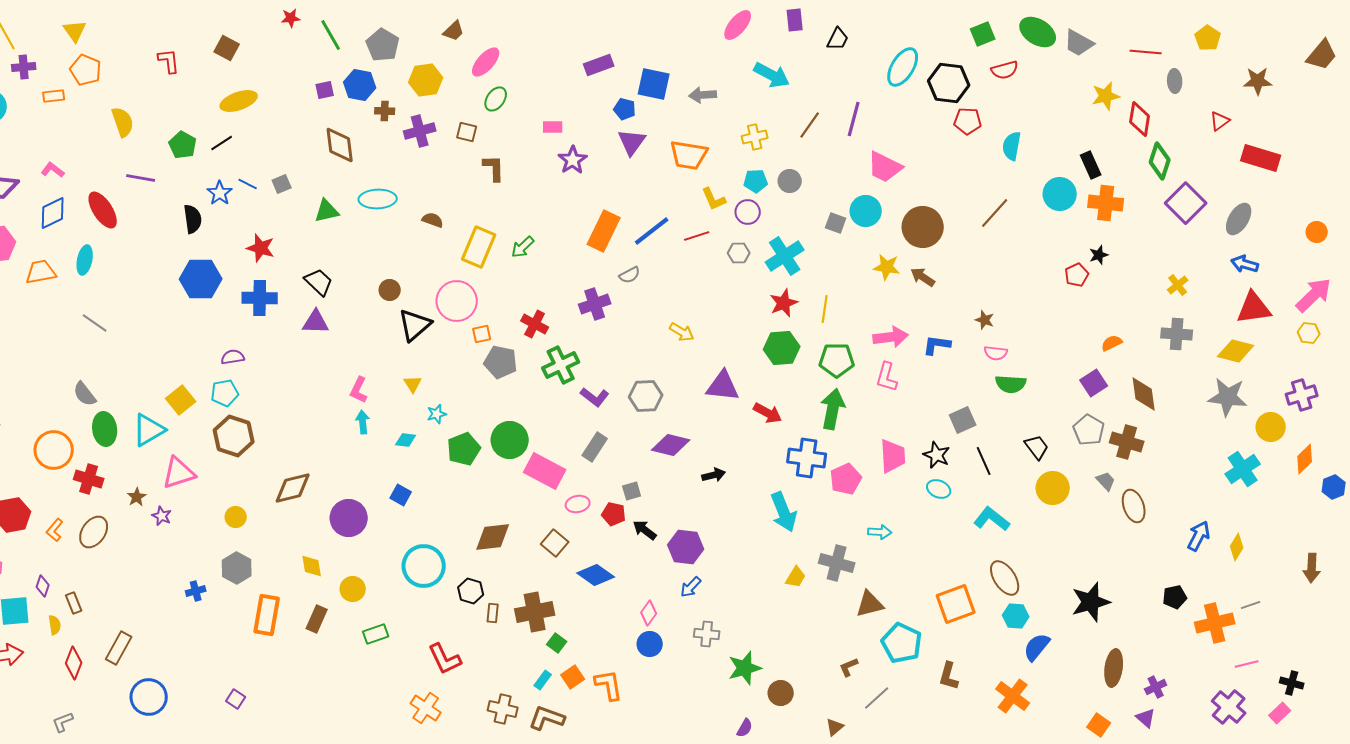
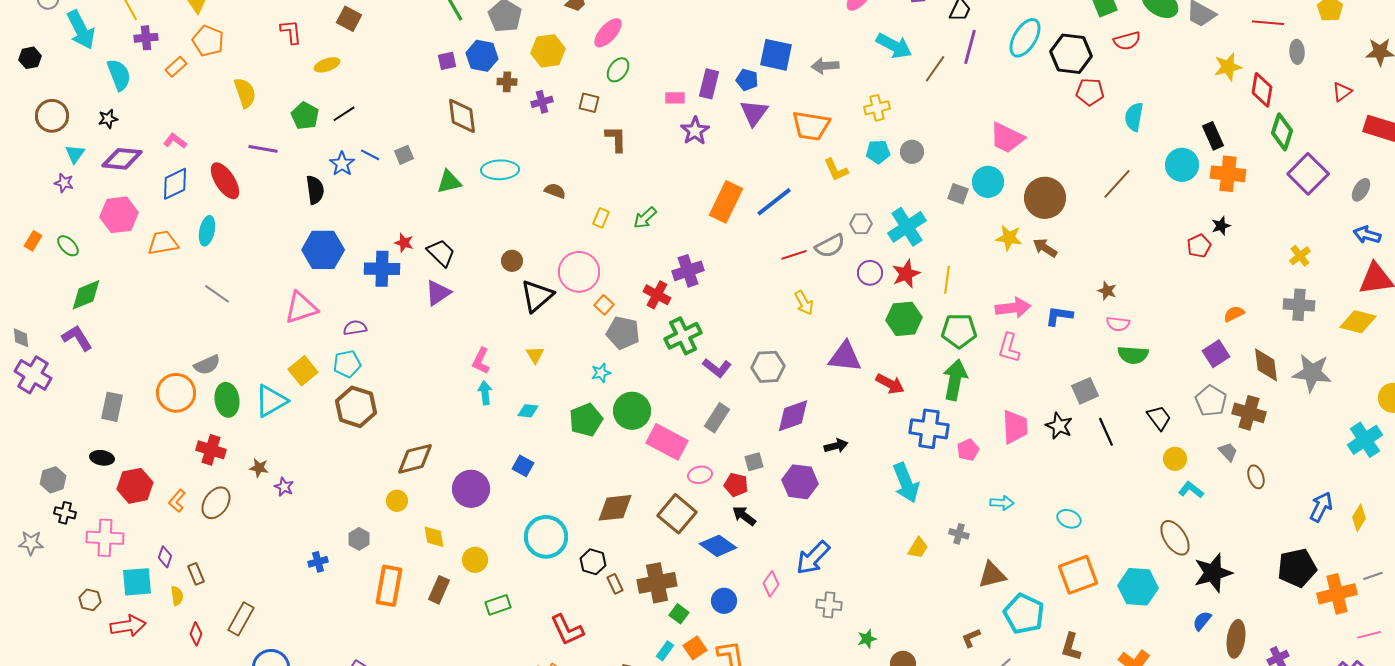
purple rectangle: (599, 65) -> (709, 84), moved, turned -56
orange rectangle: (54, 96) -> (176, 67), turned -35
yellow ellipse: (239, 101) -> (327, 65), moved, size x0.7
purple line: (854, 119) -> (970, 47), moved
brown line: (810, 125) -> (935, 69), moved
purple cross: (420, 131) -> (542, 102), size x0.7
purple circle: (748, 212) -> (870, 273), moved
gray ellipse: (1239, 219) -> (1361, 190), size x0.7
red line: (697, 236) -> (794, 255), moved
yellow rectangle: (479, 247) -> (601, 218), size x0.5
red star: (261, 248) -> (404, 243), moved, size x0.7
gray semicircle: (630, 275) -> (830, 246), moved, size x1.4
purple cross: (595, 304) -> (688, 271), moved
purple triangle: (316, 322) -> (438, 293), turned -36
yellow arrow: (682, 332) -> (804, 303), turned 30
orange square: (482, 334) -> (604, 305), turned -36
gray semicircle: (85, 394) -> (207, 365), turned -76
gray star: (1228, 397) -> (1312, 373), moved
cyan star: (437, 414) -> (601, 373), moved
purple diamond: (671, 445) -> (793, 416), turned -33
orange circle: (54, 450) -> (176, 393), moved
pink triangle: (179, 473) -> (301, 308), moved
pink pentagon: (846, 479) -> (968, 450), size x0.7
yellow circle: (1053, 488) -> (1175, 459), size x0.7
cyan ellipse: (939, 489) -> (1069, 519), moved
brown star: (137, 497) -> (259, 468), turned -30
brown ellipse: (1134, 506) -> (1256, 477), size x0.7
yellow circle: (236, 517) -> (397, 501), moved
cyan L-shape: (992, 519) -> (1191, 490), moved, size x0.7
black arrow: (645, 530) -> (744, 516), moved
brown square: (555, 543) -> (677, 514), size x1.4
purple hexagon: (686, 547) -> (800, 482), moved
gray cross: (837, 563) -> (959, 534), size x0.6
gray hexagon: (237, 568) -> (359, 539), size x0.7
brown ellipse: (1005, 578) -> (1175, 538), moved
blue arrow: (691, 587) -> (813, 558), size x1.6
black pentagon: (1175, 597) -> (1297, 568), size x1.6
brown rectangle: (493, 613) -> (615, 584), turned -30
cyan hexagon: (1016, 616) -> (1138, 587), size x1.5
blue circle: (650, 644) -> (724, 601), moved
blue semicircle: (1037, 647) -> (1202, 621), moved, size x0.7
red diamond: (74, 663) -> (196, 634), size x0.7
green star: (745, 668) -> (867, 639), size x0.6

